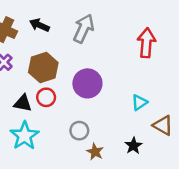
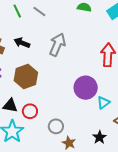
purple circle: (87, 83) -> (86, 88), moved
red circle: (46, 97) -> (30, 111), moved

